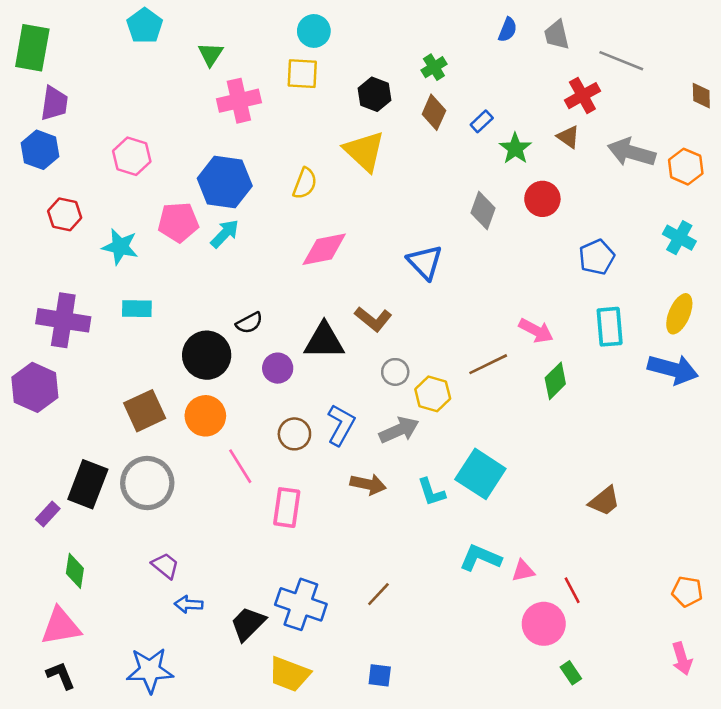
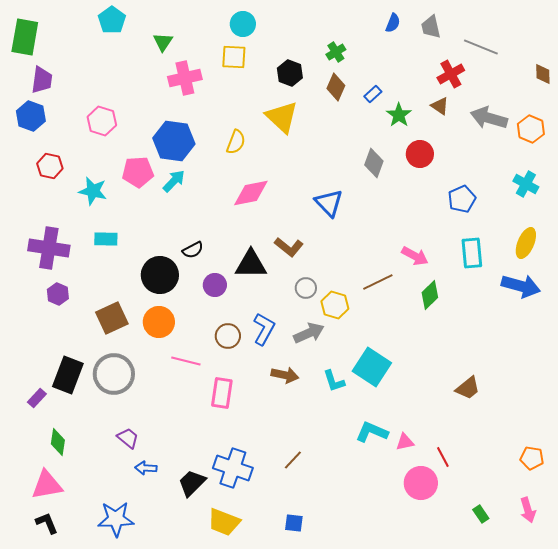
purple hexagon: (35, 387) -> (58, 294), moved, size x0.6
pink line: (240, 466) -> (186, 361), turned -44
green rectangle: (571, 673) -> (481, 514), moved

